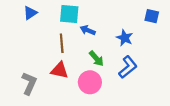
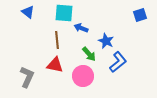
blue triangle: (30, 13) -> (28, 12), turned -48
blue square: (152, 16) -> (140, 15), turned -32
blue star: (125, 38) -> (106, 41), moved

